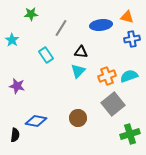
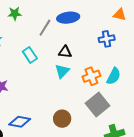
orange triangle: (127, 17) -> (120, 15), moved
blue ellipse: (101, 25) -> (68, 18), moved
blue cross: (132, 39) -> (107, 39), moved
cyan semicircle: (129, 76) -> (114, 76), turned 138

